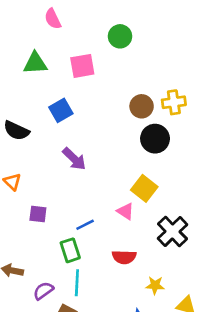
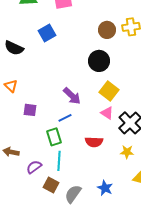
black circle: (155, 139) -> (99, 61), moved
purple arrow: (74, 159) -> (72, 96), moved
pink triangle: (125, 211) -> (107, 113), moved
yellow star: (155, 285) -> (127, 152), moved

